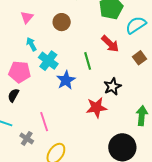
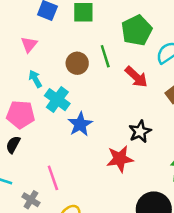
brown circle: (62, 22) -> (77, 63), moved
green line: (88, 61) -> (105, 56), moved

